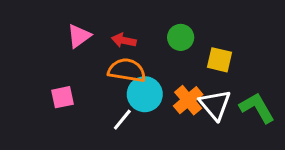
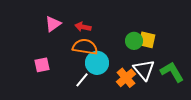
green circle: (181, 37) -> (134, 41), moved
orange cross: (188, 100) -> (126, 78), moved

